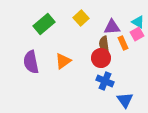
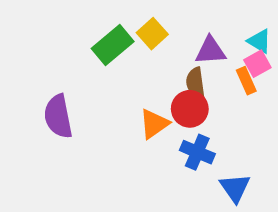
green rectangle: (44, 24) -> (113, 45), moved
orange rectangle: (123, 43) -> (246, 81), moved
orange triangle: (63, 61) -> (154, 124), moved

